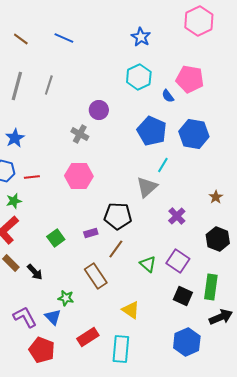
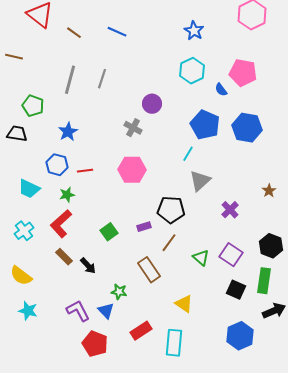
cyan line: (163, 165) -> (188, 154), moved
black hexagon: (218, 239) -> (271, 246), moved

